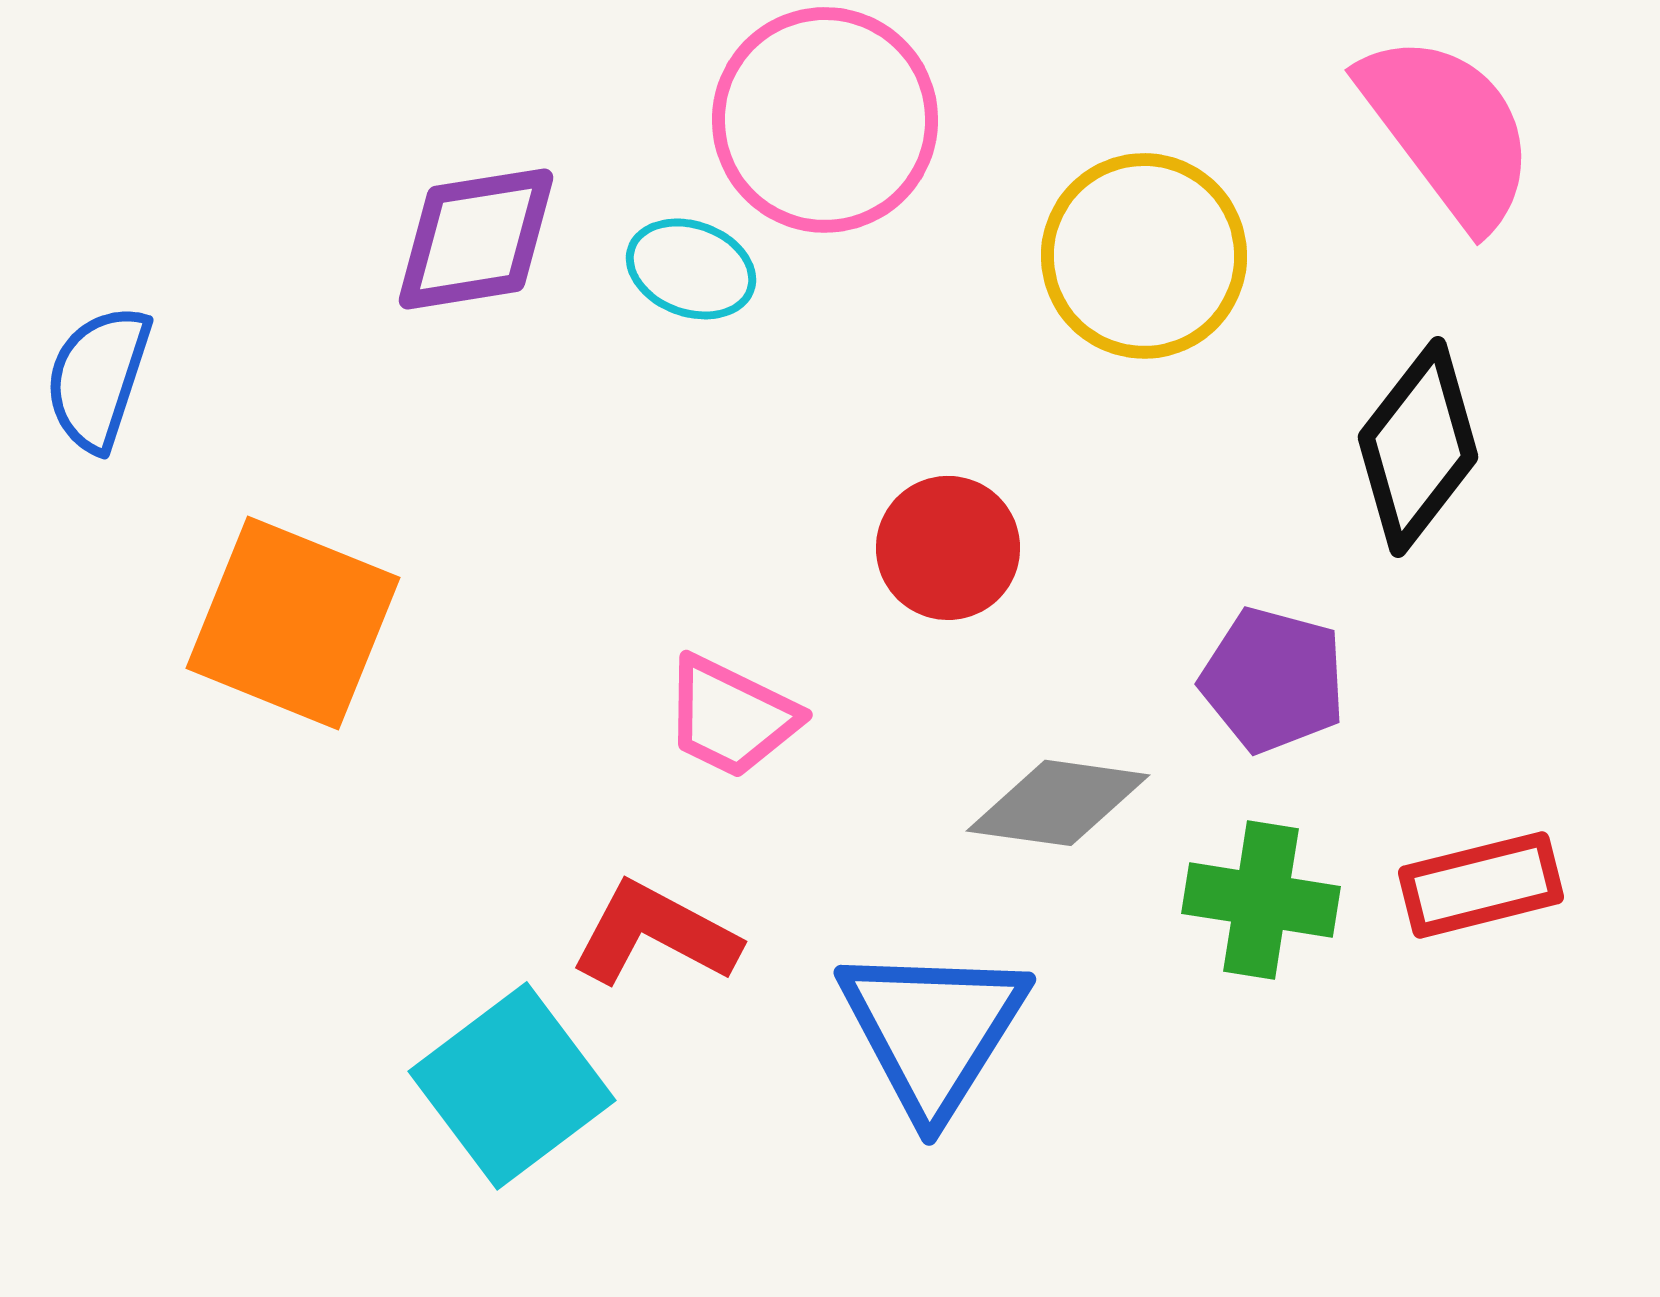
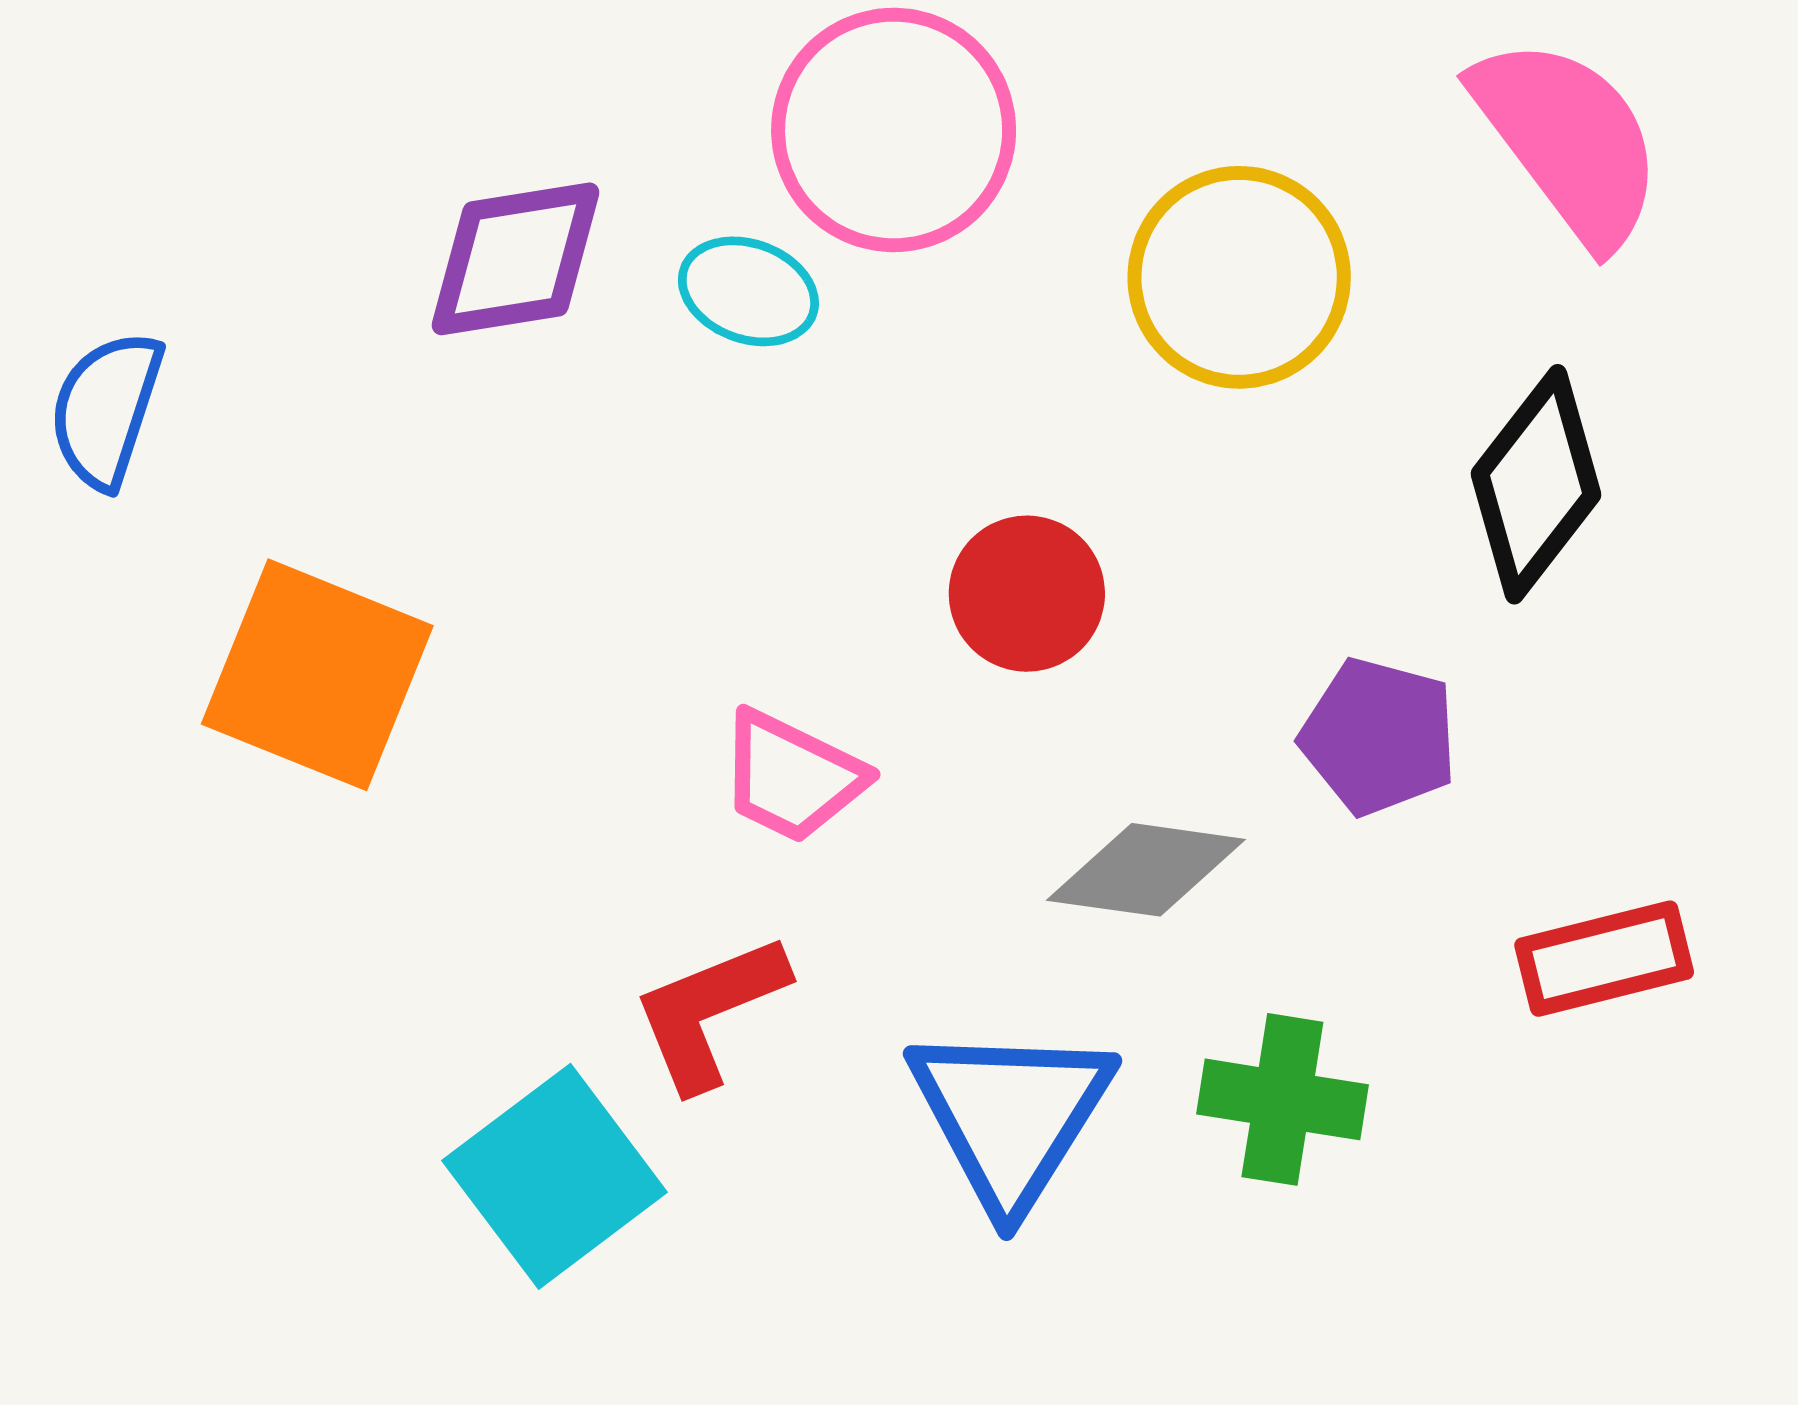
green cross: (1261, 900) -> (1282, 1099), moved
red L-shape: (655, 934) -> (709, 1012), turned -50

